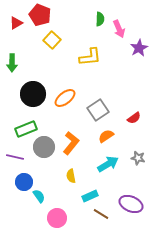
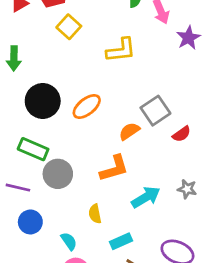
gray square: (98, 110) -> (155, 111), moved
green rectangle: (26, 129) -> (33, 149), turned 45
orange semicircle: (106, 136) -> (129, 131), moved
orange L-shape: (71, 143) -> (114, 168), moved, turned 35
cyan semicircle: (39, 196) -> (69, 241), moved

